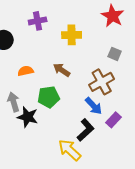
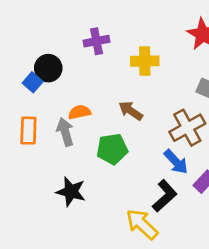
gray arrow: (14, 102) -> (65, 132), moved
black star: (28, 117) -> (71, 192), moved

